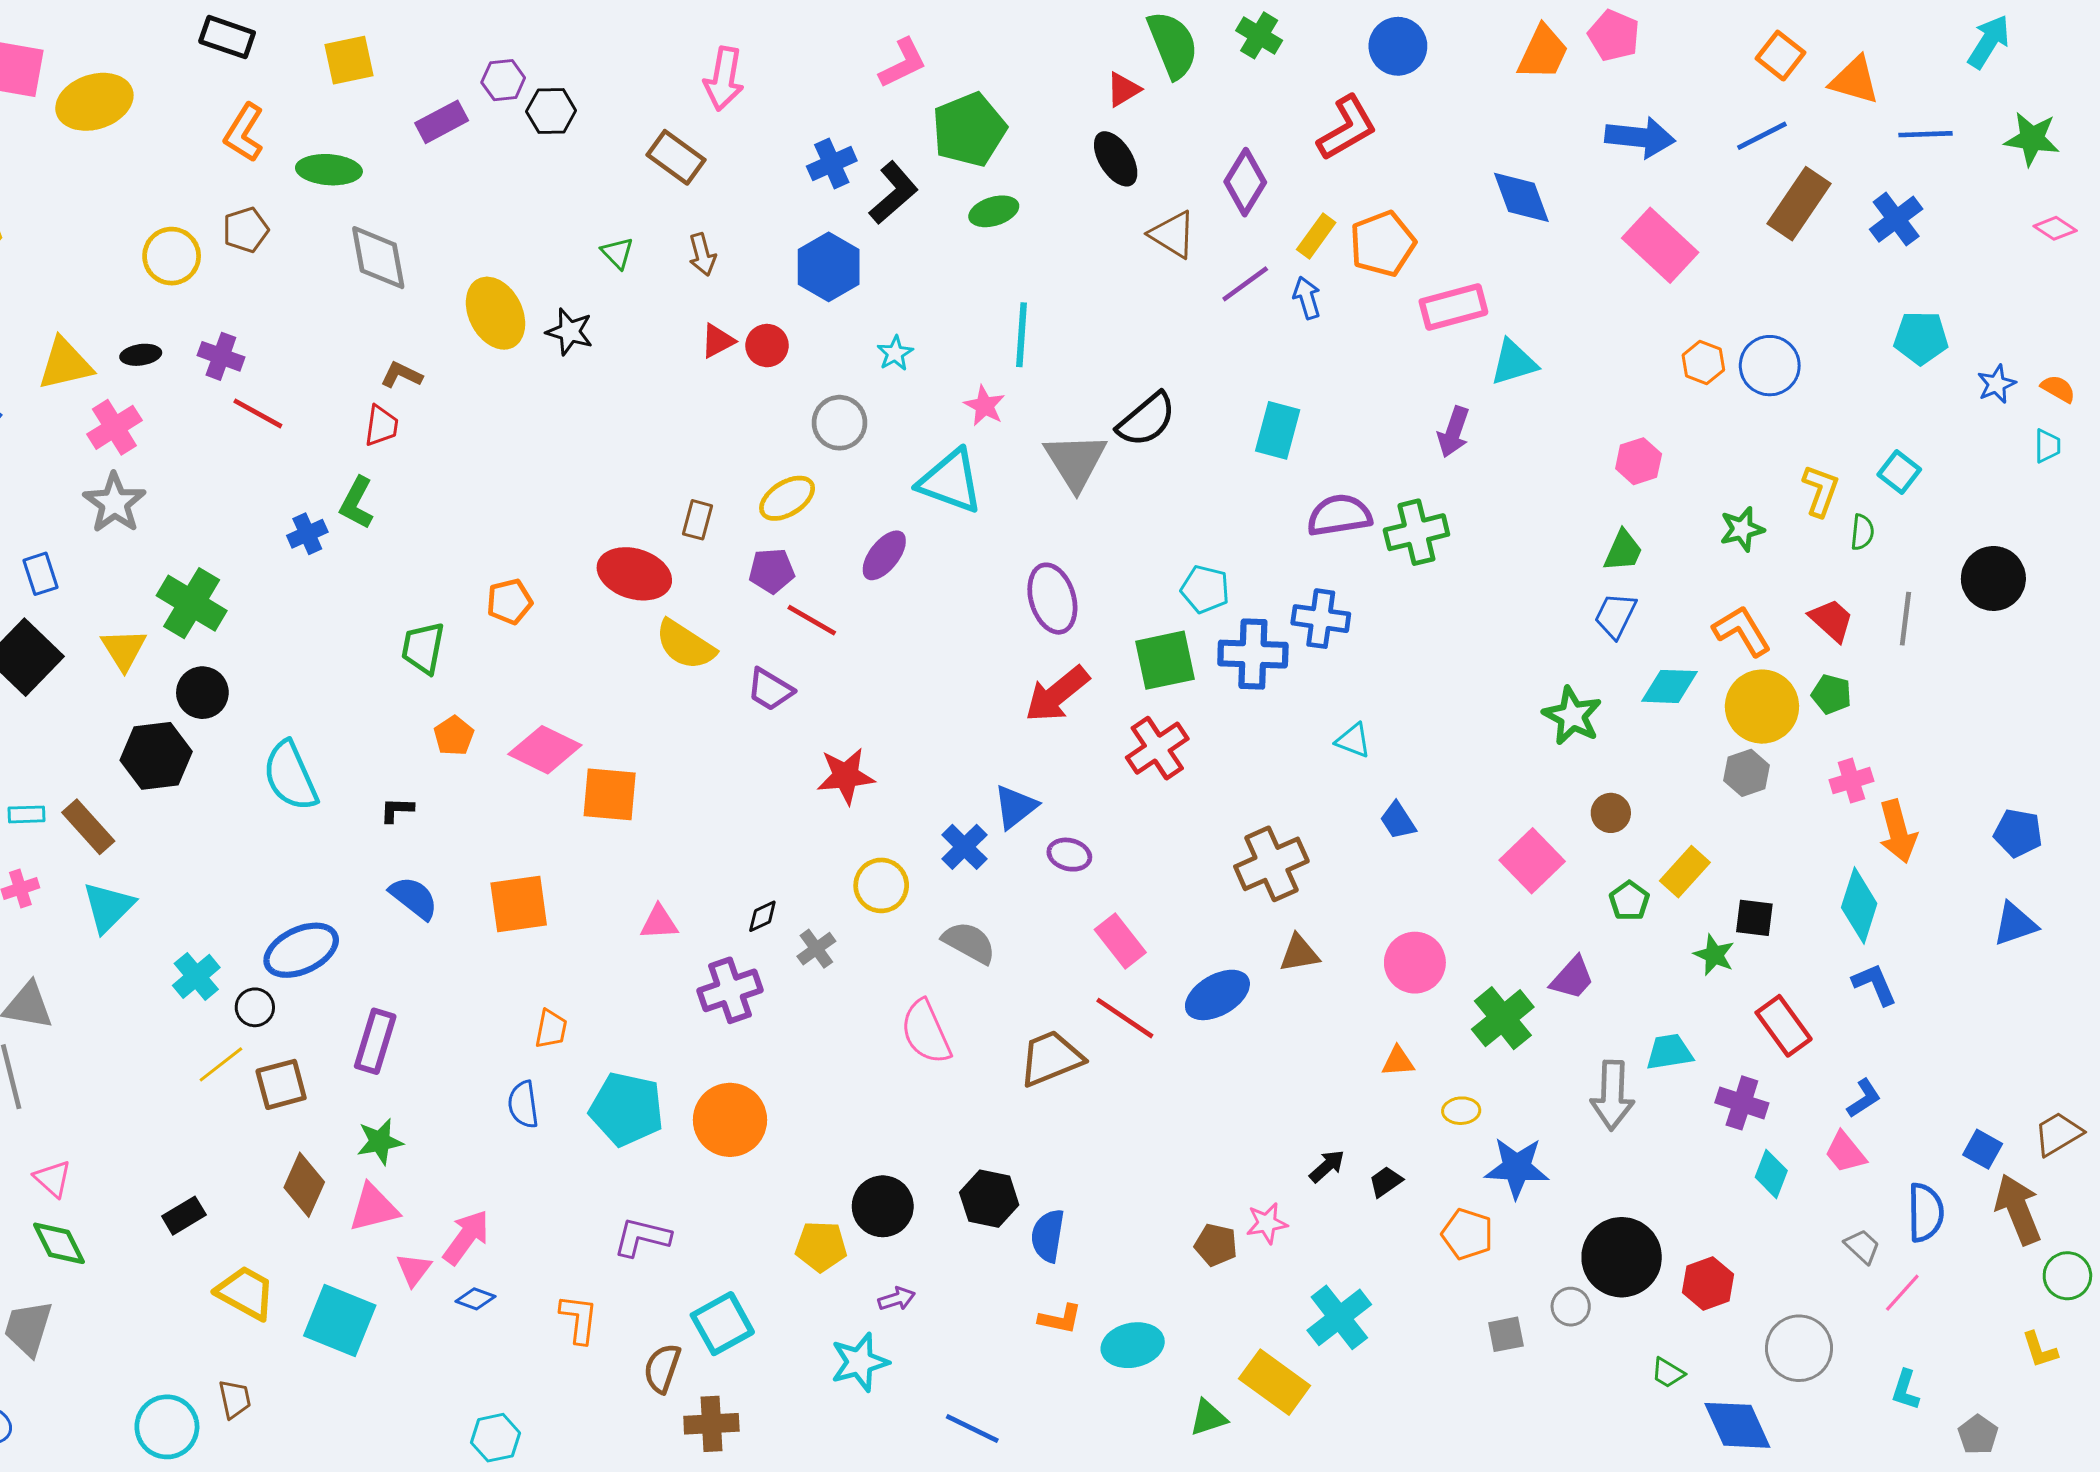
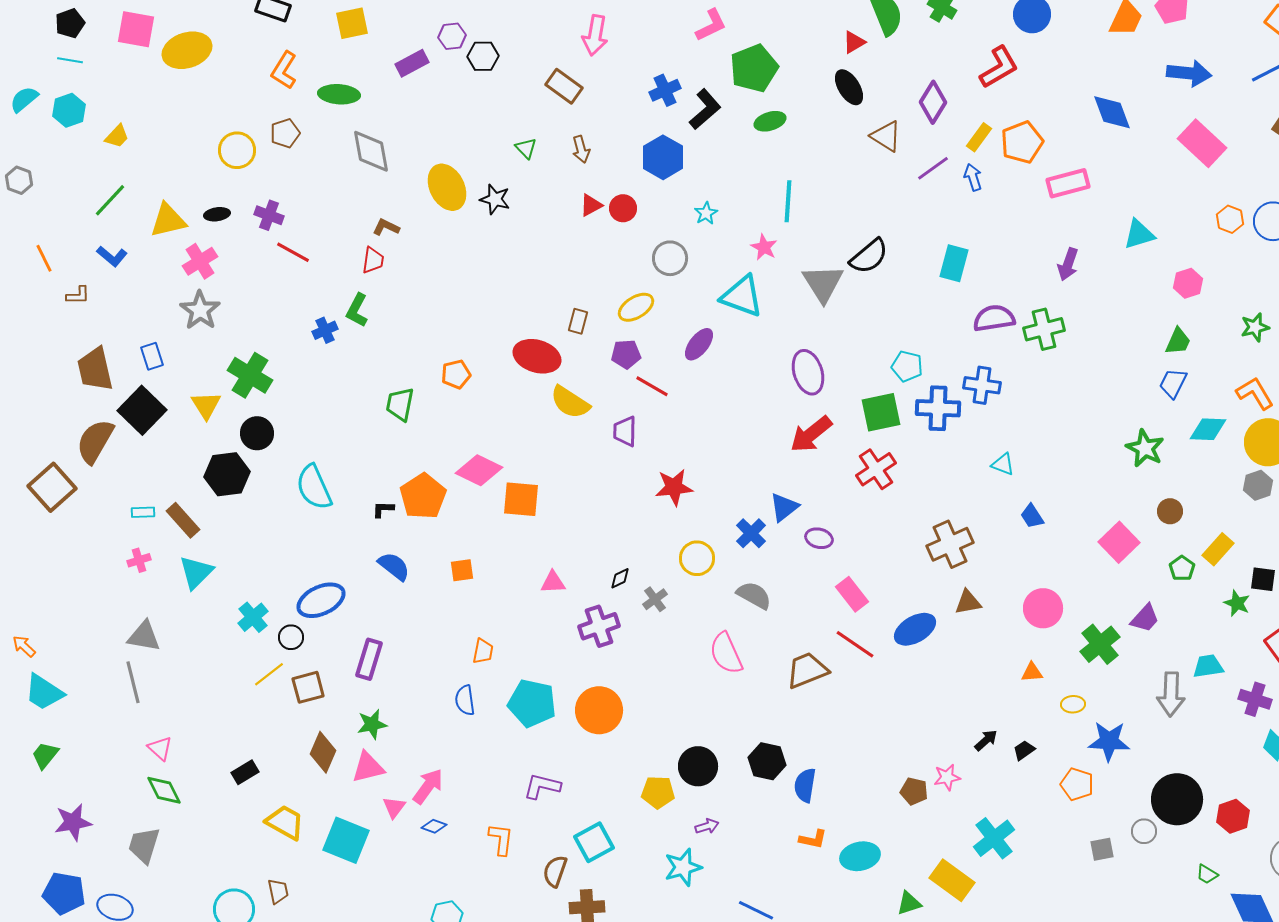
cyan triangle: (1514, 363) -> (1139, 234), moved
purple trapezoid: (770, 690) -> (625, 431), turned 60
orange pentagon: (454, 736) -> (423, 496), moved, size x1.8
orange square: (519, 904) -> (462, 570), size x0.6

